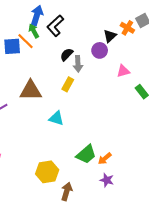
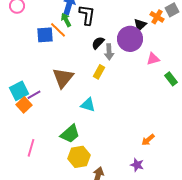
black L-shape: (55, 26) -> (87, 15), turned 140
purple circle: (100, 50) -> (130, 39), size x1.6
brown triangle: (31, 91) -> (63, 78), turned -50
green trapezoid: (86, 154) -> (70, 134), moved
orange arrow: (105, 158) -> (148, 140), moved

